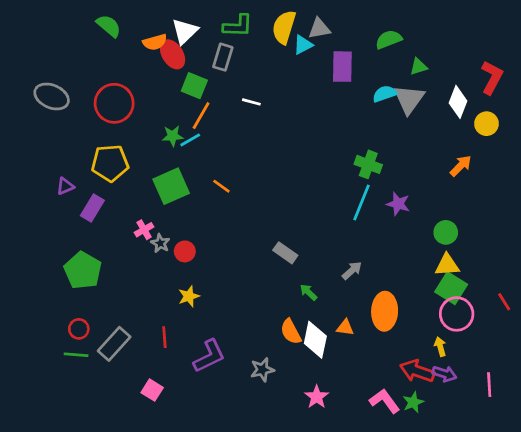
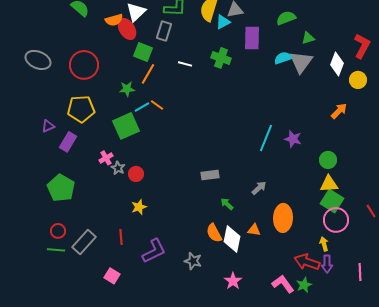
cyan line: (190, 140) -> (142, 107), moved
green cross: (368, 164) -> (221, 58), moved
orange line: (221, 186) -> (157, 105), moved
gray rectangle: (285, 253) -> (210, 175), turned -42
gray star: (262, 370) -> (193, 261), turned 30
purple arrow: (444, 374) -> (327, 264), turned 72

